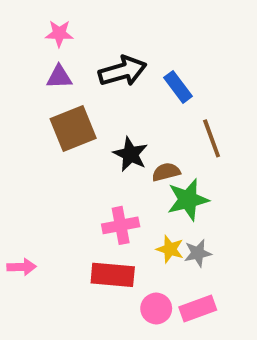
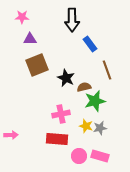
pink star: (59, 33) -> (22, 17), moved
black arrow: (123, 71) -> (72, 20), moved, turned 105
pink rectangle: (198, 308) -> (100, 156), turned 36

